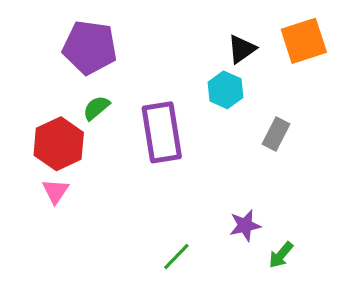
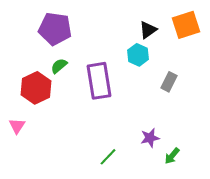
pink triangle: (55, 191) -> (17, 126), moved

